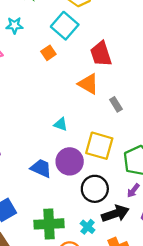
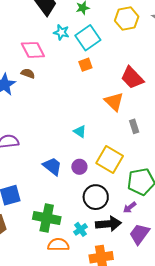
cyan square: (65, 26) -> (88, 38), moved
red trapezoid: (101, 54) -> (132, 78), turned -40
purple circle: (70, 161) -> (79, 167), size x0.6

